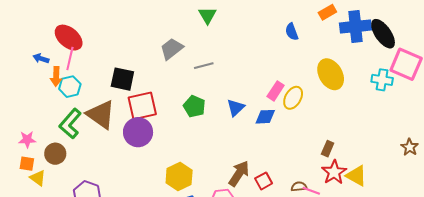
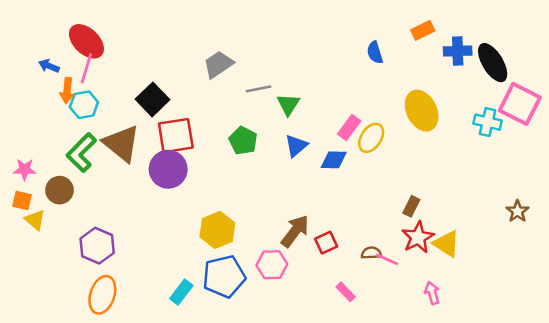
green triangle: (207, 15) -> (288, 104), moved
blue cross: (355, 27) -> (458, 51), size x0.7
black square: (122, 79) -> (152, 99), turned 30

